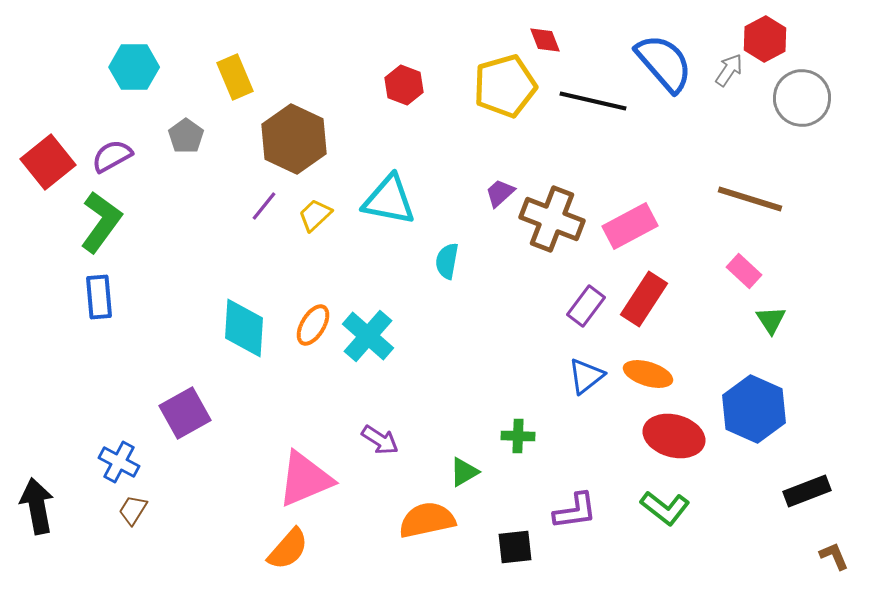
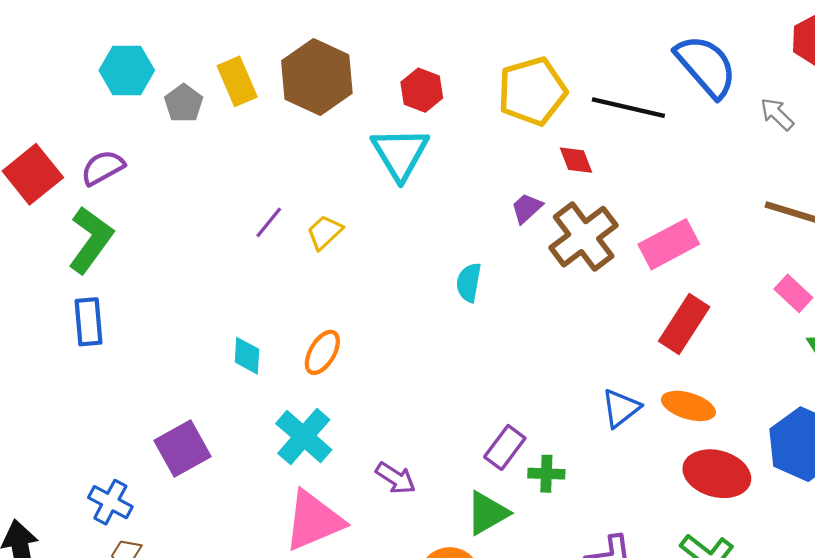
red diamond: (545, 40) -> (576, 160), moved
gray arrow: (729, 70) -> (777, 114), moved, turned -80
gray pentagon: (186, 136) -> (184, 103), moved
brown hexagon: (294, 139) -> (317, 77), moved
cyan triangle: (389, 200) -> (400, 154), moved, turned 48
brown cross: (552, 219) -> (584, 237), turned 32
purple rectangle: (586, 306) -> (505, 447), moved
cyan diamond: (244, 328) -> (247, 356), size x0.6
cyan cross: (368, 336) -> (304, 437), moved
green triangle: (464, 472) -> (487, 513), size x1.4

